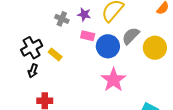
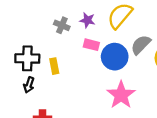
black cross: (32, 48) -> (27, 58), turned 30
yellow rectangle: (55, 54) -> (54, 66), turned 40

